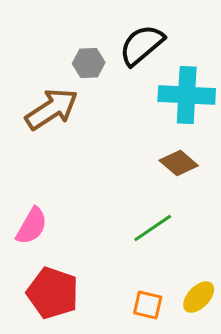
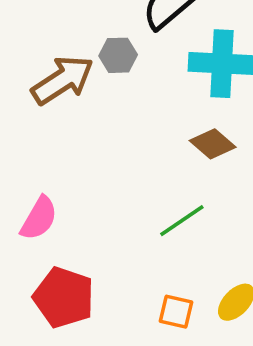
gray hexagon: (89, 63) -> (118, 55), moved

